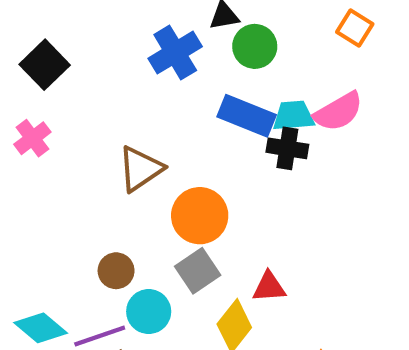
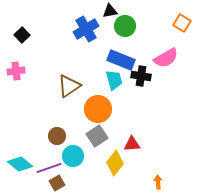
orange square: (355, 28) -> (182, 23), moved
black square: (45, 65) -> (22, 35), size x0.7
cyan trapezoid: (293, 116) -> (114, 80), moved, turned 80
pink cross: (32, 138) -> (16, 71), turned 30

